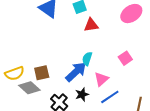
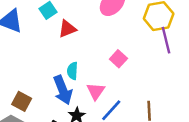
blue arrow: (76, 72) -> (63, 90), turned 125
brown square: (42, 73) -> (22, 101), turned -35

